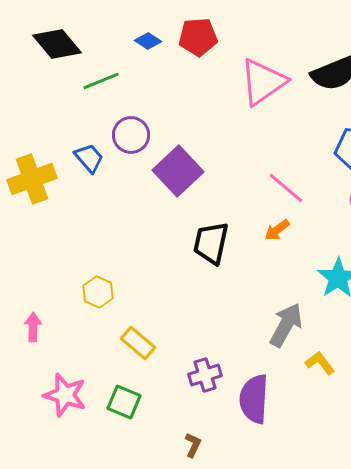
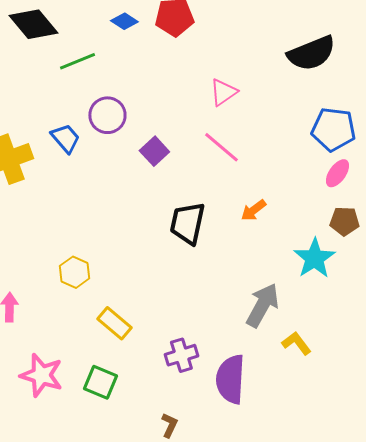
pink triangle: (263, 82) -> (223, 92), moved, size x0.6
purple square: (178, 171) -> (154, 151), size x0.6
pink line: (286, 188) -> (221, 147), moved

